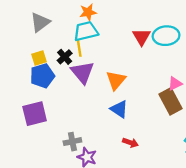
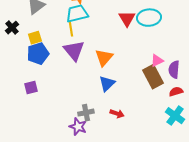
black cross: (65, 57) -> (12, 28), moved
blue triangle: (119, 109) -> (107, 84), turned 42
purple square: (35, 114) -> (31, 88), size x0.6
gray cross: (72, 142) -> (86, 113), moved

